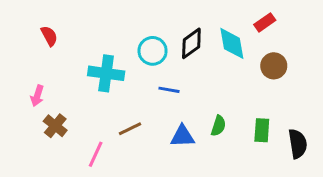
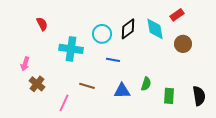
red semicircle: (49, 36) -> (42, 24), moved
brown line: (130, 129) -> (87, 86), turned 42
green rectangle: (262, 130) -> (169, 96), moved

